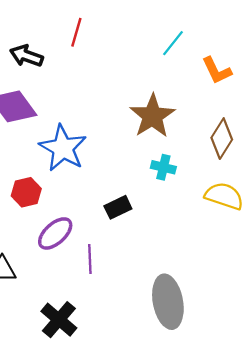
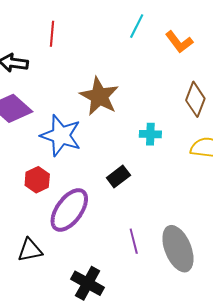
brown star: (152, 116) -> (99, 96), moved
purple ellipse: (55, 233) -> (69, 210), size x1.4
purple line: (90, 259) -> (134, 241), moved

